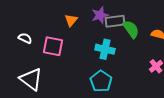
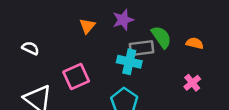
gray rectangle: (115, 21) -> (142, 48), moved
pink square: (53, 46) -> (76, 77), moved, turned -35

